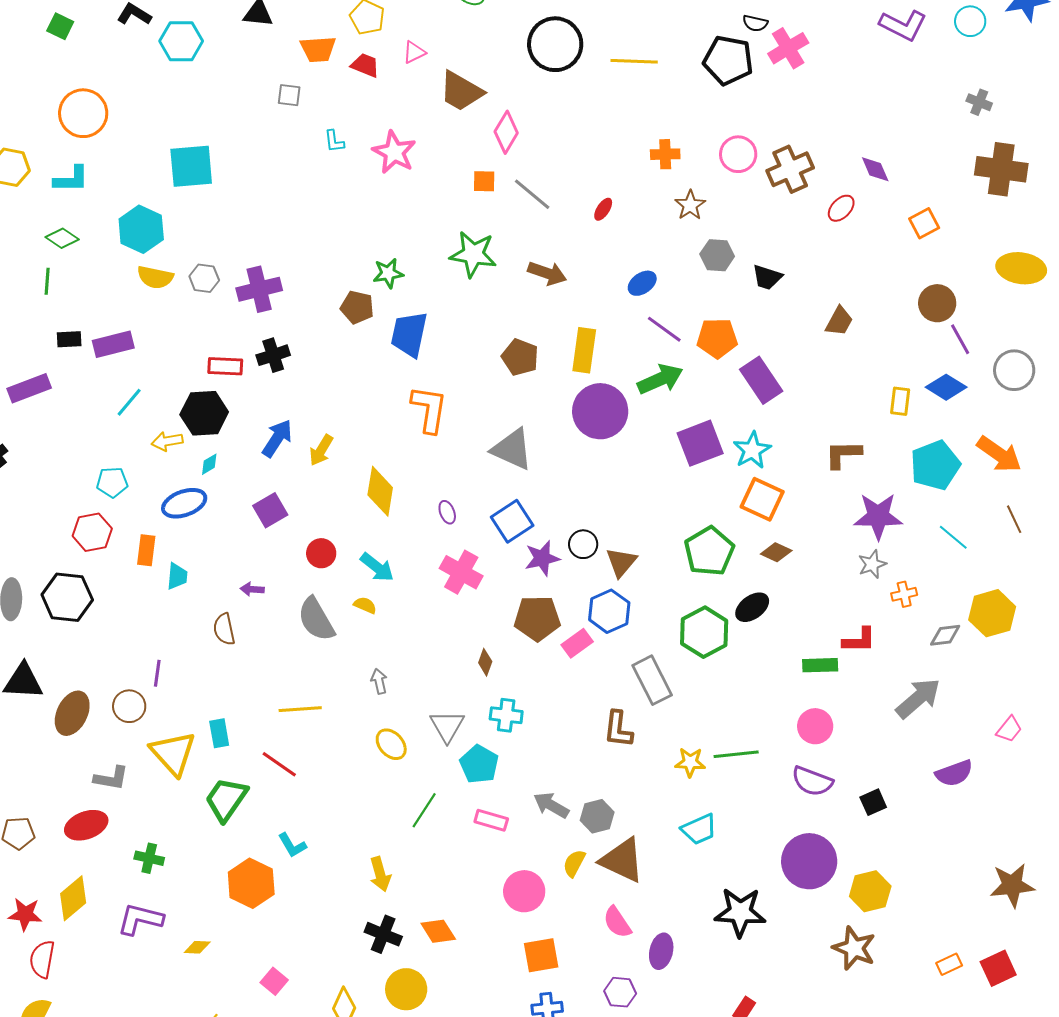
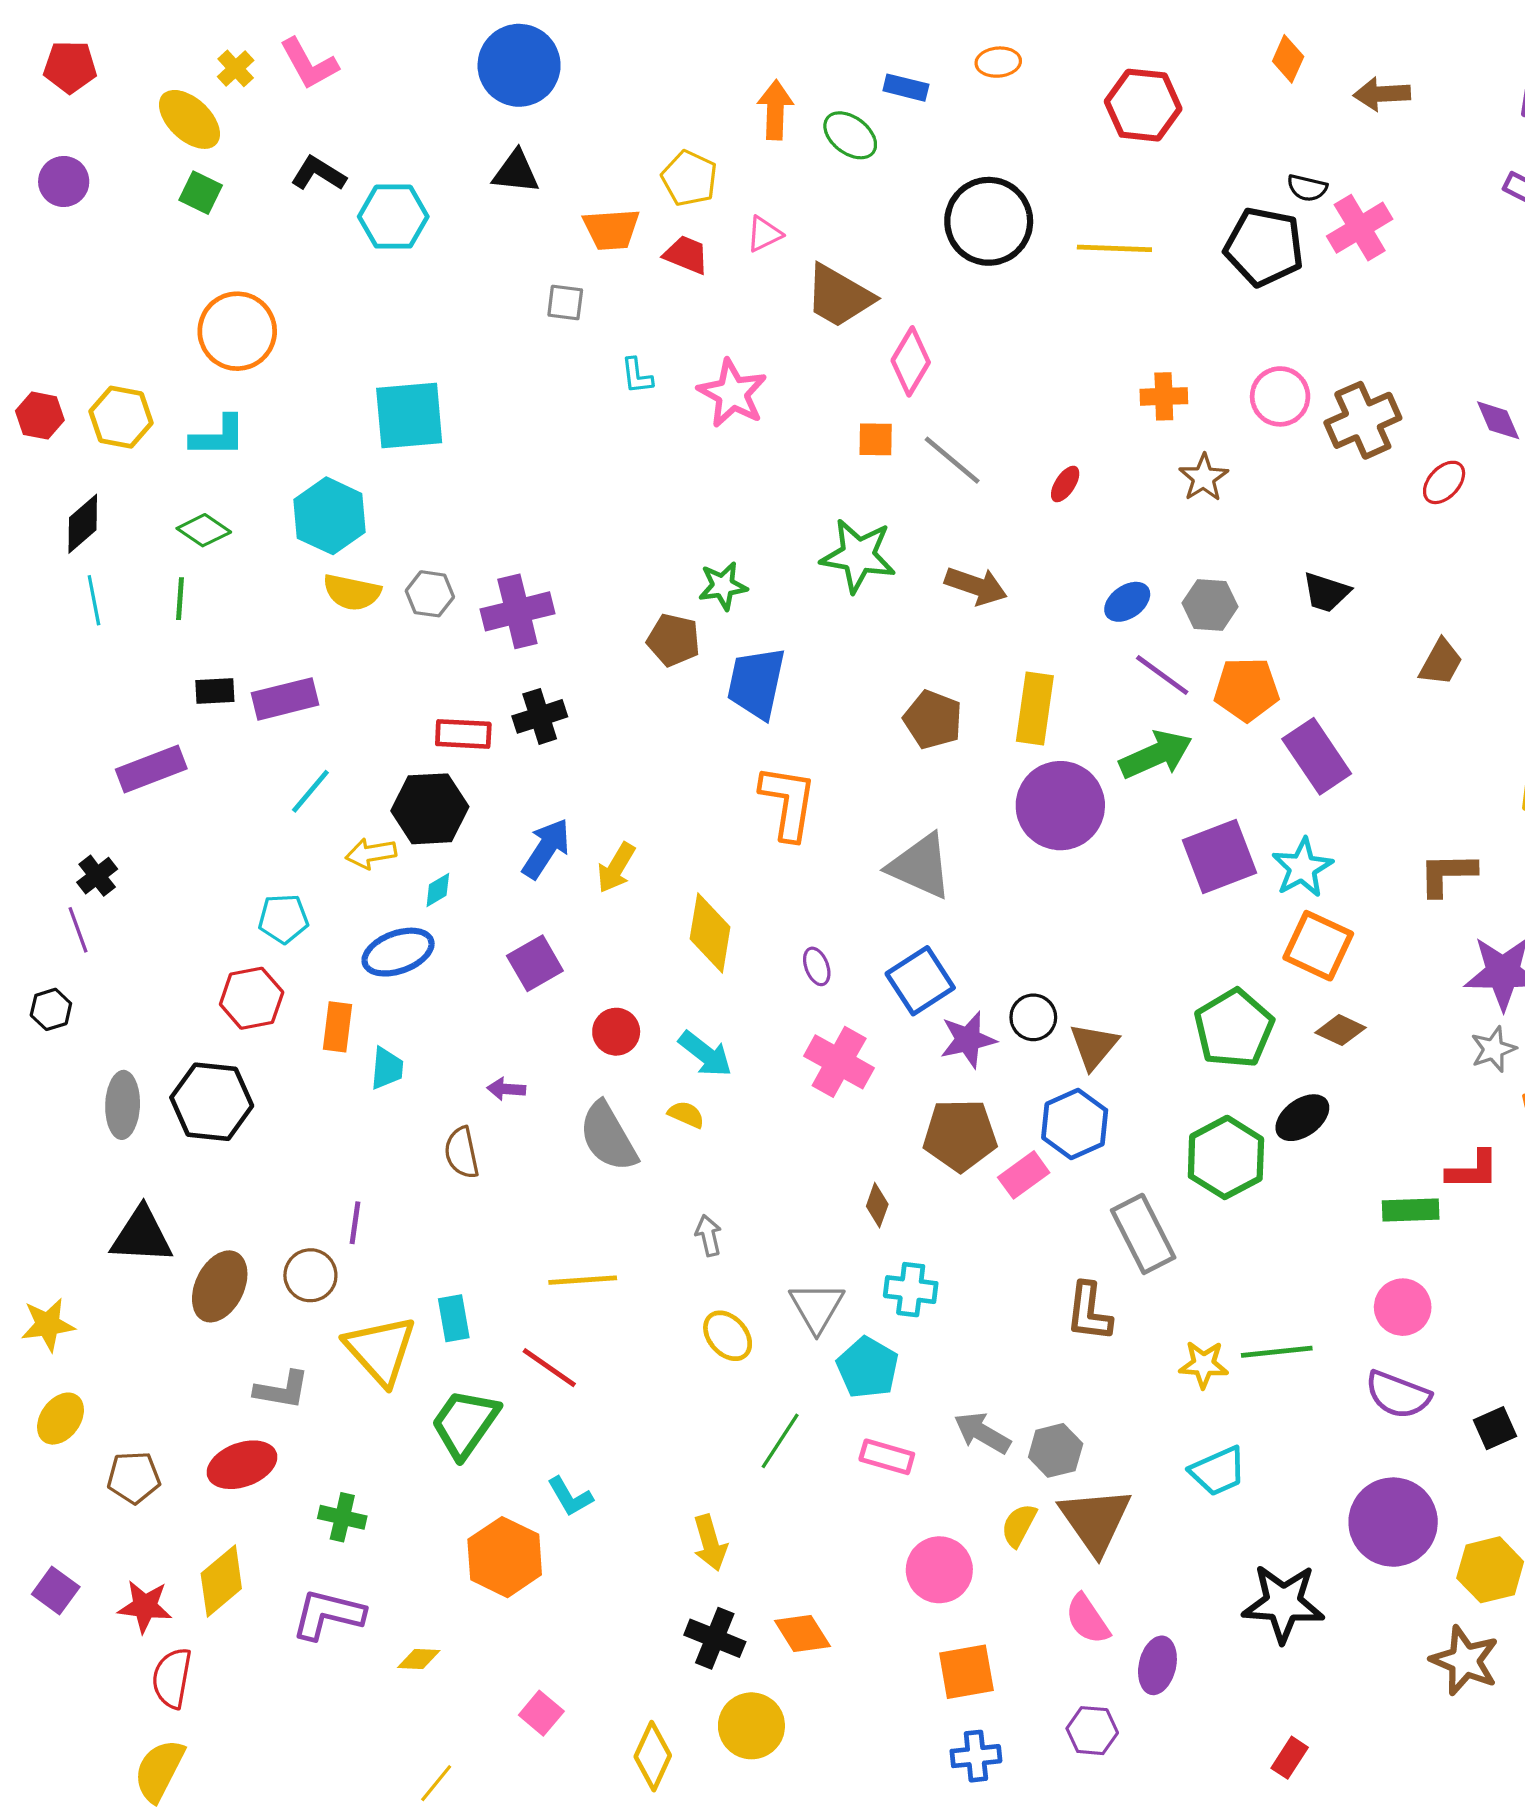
gray hexagon: (717, 255) -> (1210, 605), moved
brown triangle: (622, 860) -> (1095, 1520), turned 30

